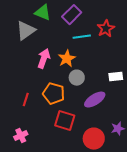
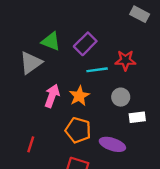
red star: (106, 29) -> (125, 60), turned 30
gray circle: (77, 78) -> (121, 97), moved
orange pentagon: (54, 94) -> (78, 130), moved
purple ellipse: (95, 100) -> (112, 144), turned 50

